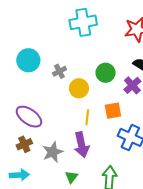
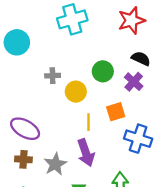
cyan circle: (28, 60) -> (17, 42), moved
gray cross: (59, 71) -> (53, 76), turned 32
brown cross: (24, 144) -> (23, 159), turned 35

